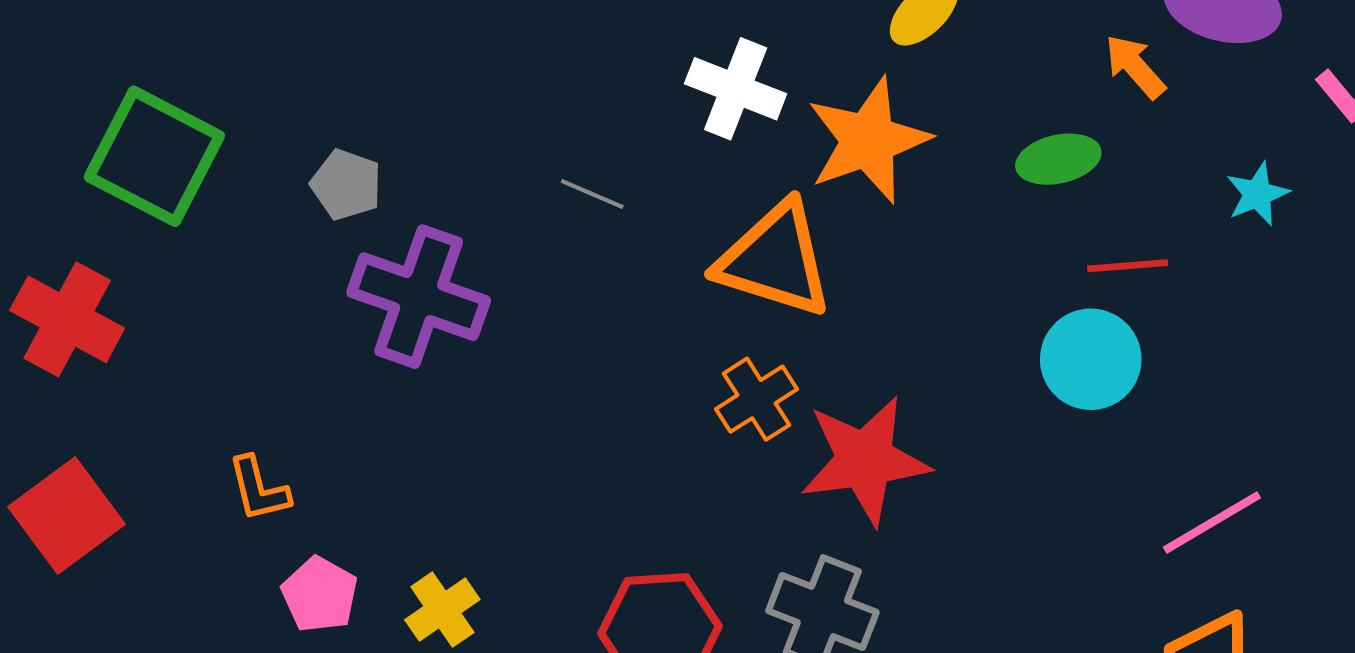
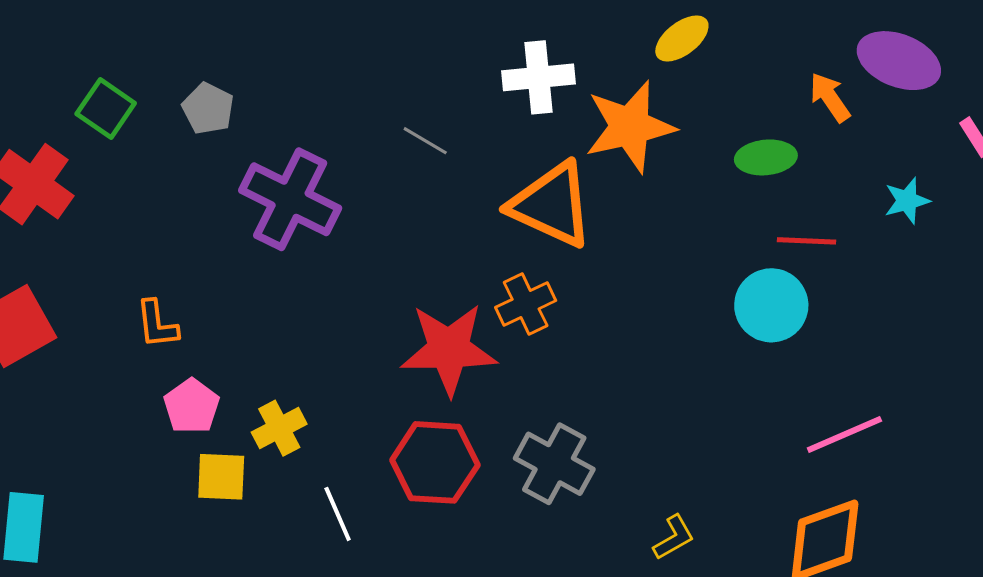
white cross: (736, 89) -> (538, 77), turned -34
green square: (154, 156) -> (106, 109), moved, size x0.6
gray pentagon: (346, 185) -> (208, 109), moved
red star: (865, 460) -> (449, 349), moved

